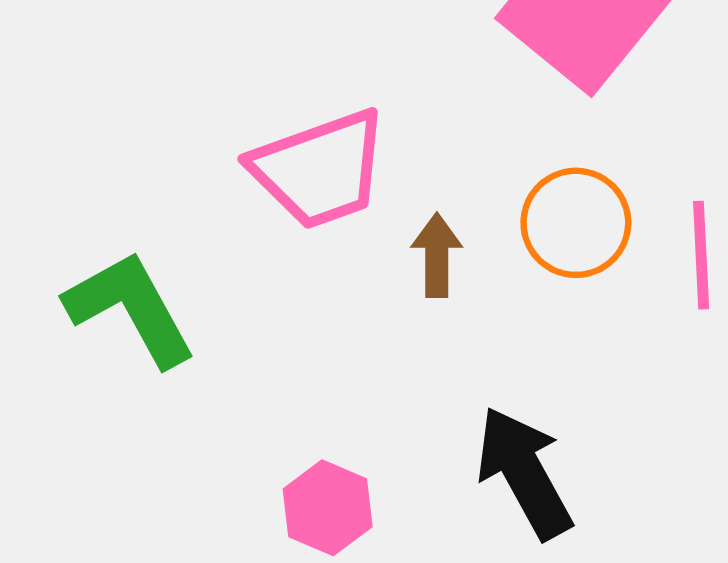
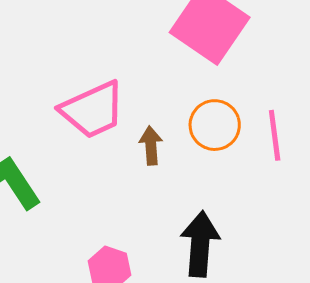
black arrow: (524, 473) -> (200, 244), turned 38

